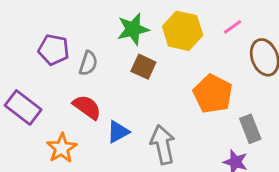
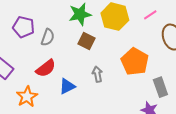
red semicircle: (87, 107) -> (46, 68), turned 105
gray arrow: (163, 145) -> (97, 74), moved, size x0.6

